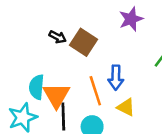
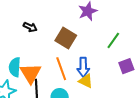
brown square: (83, 42) -> (66, 38), moved
blue arrow: (116, 78) -> (83, 67), moved

